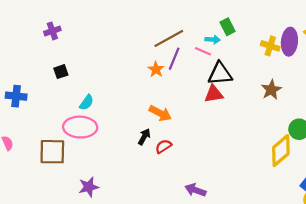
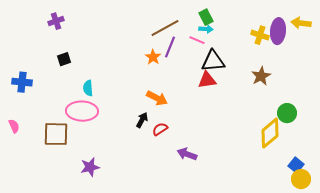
green rectangle: (228, 27) -> (206, 17), moved
cyan semicircle: (87, 103) -> (88, 88), turned 140
purple arrow: (195, 190) -> (187, 154), moved

